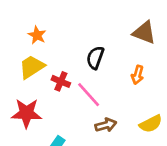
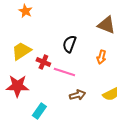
orange star: (37, 35) -> (25, 11), moved
pink line: (89, 95) -> (64, 72), turned -30

